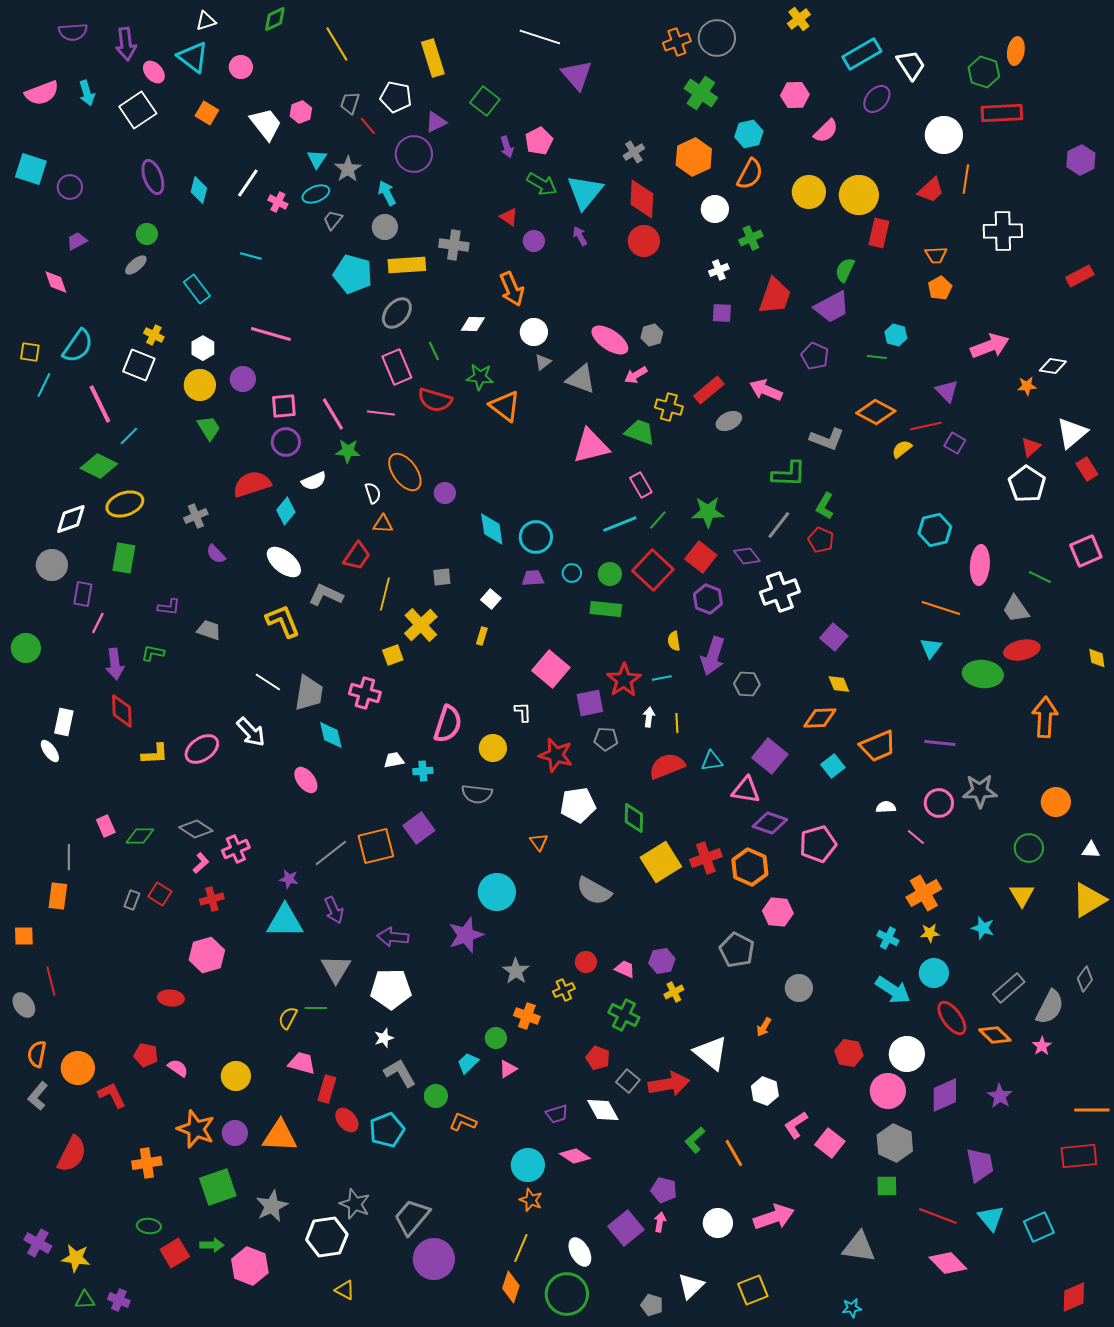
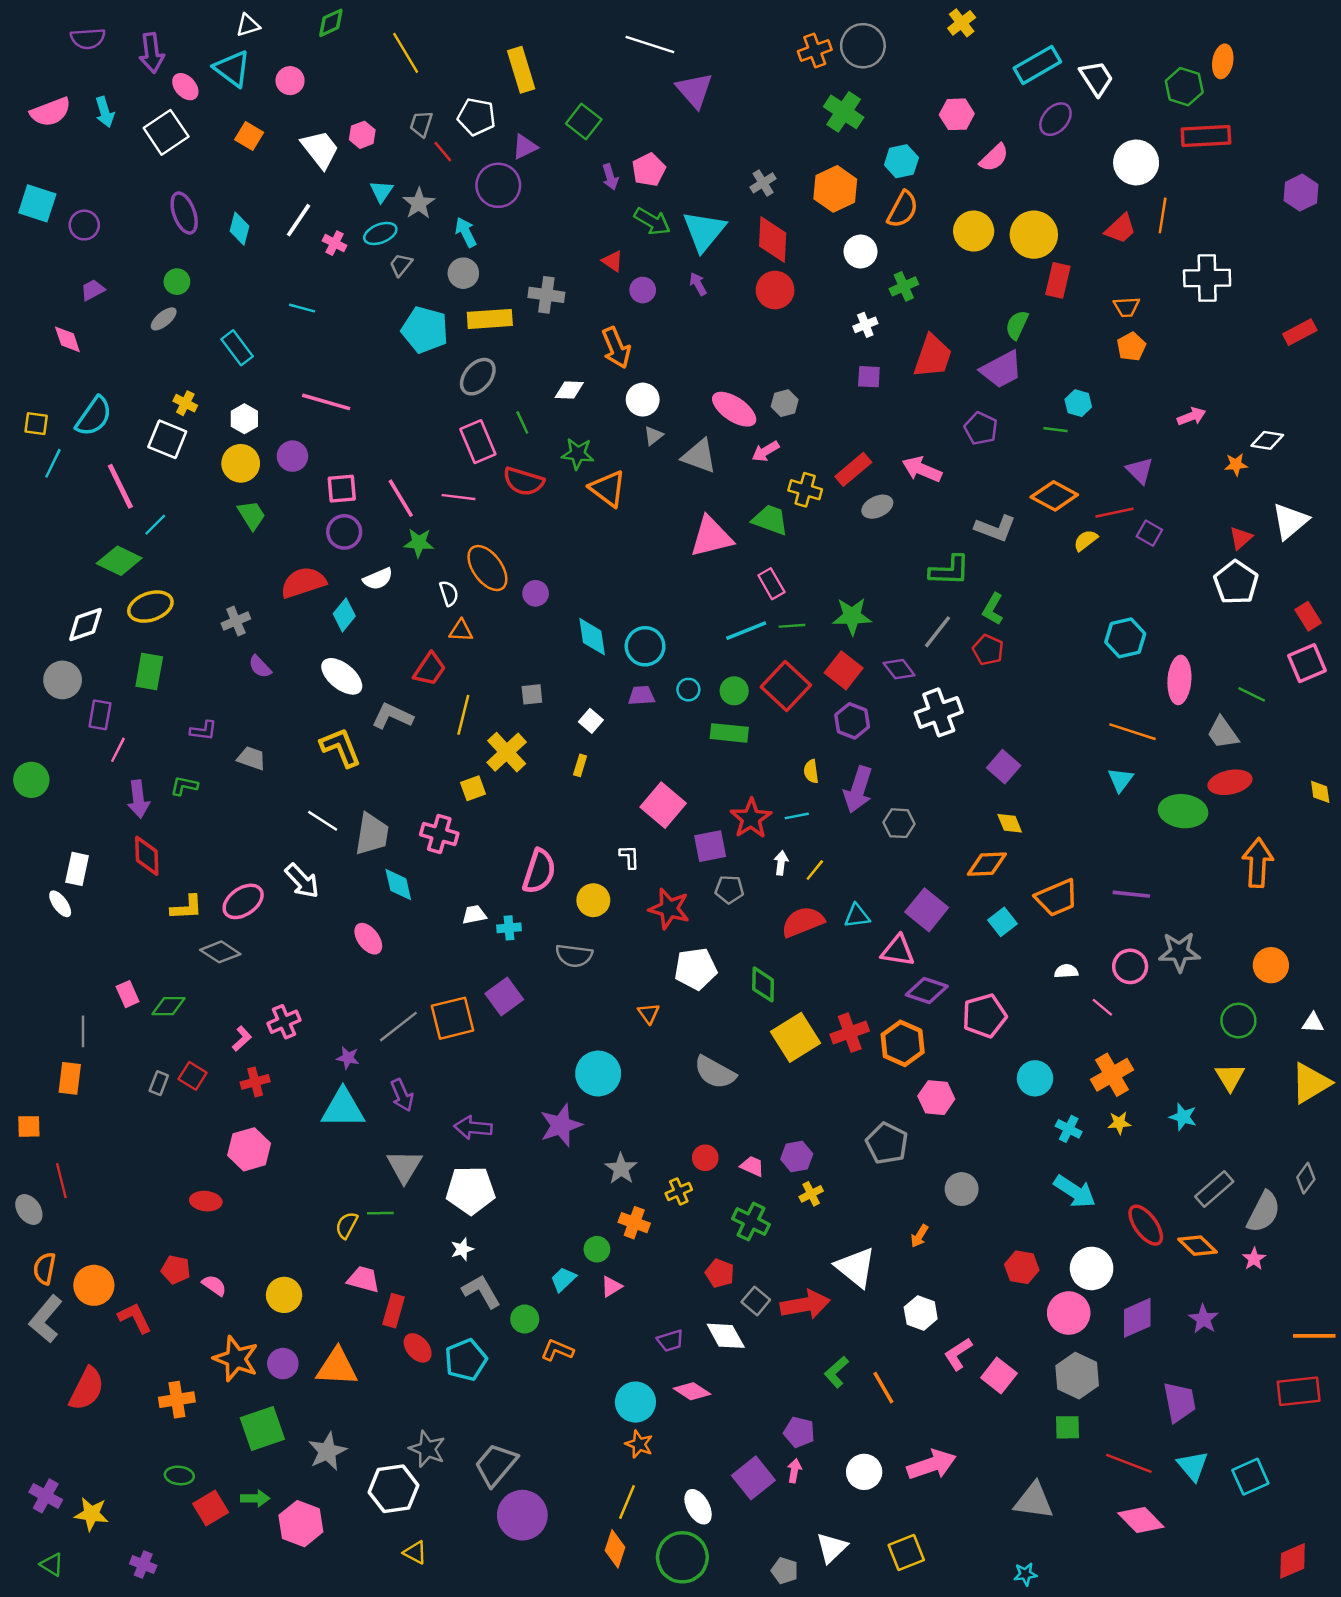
pink arrow: (990, 346) -> (1191, 416), size x0.6
red rectangle: (1087, 469) -> (1308, 616), moved
green line: (658, 520) -> (792, 626), turned 45
yellow line: (677, 723) -> (815, 870), turned 42
gray diamond: (196, 829) -> (220, 952), moved
cyan circle: (934, 973) -> (1035, 1078), moved
gray L-shape: (38, 1096) -> (46, 1319), size x1.4
green triangle: (85, 1300) -> (52, 1565), moved, turned 35

